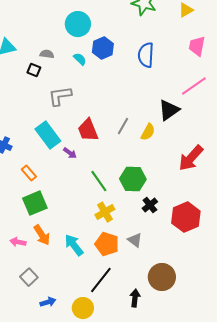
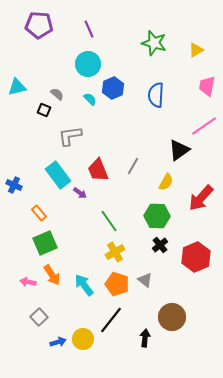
gray semicircle: (47, 54) -> (57, 94), turned 32
yellow semicircle: (148, 132) -> (166, 182), moved
green hexagon: (133, 179) -> (157, 216), moved
yellow circle: (83, 308) -> (83, 339), moved

